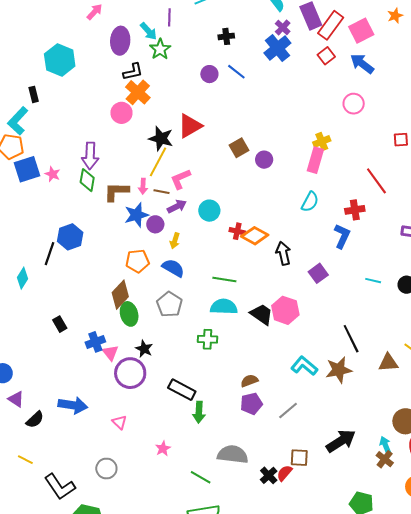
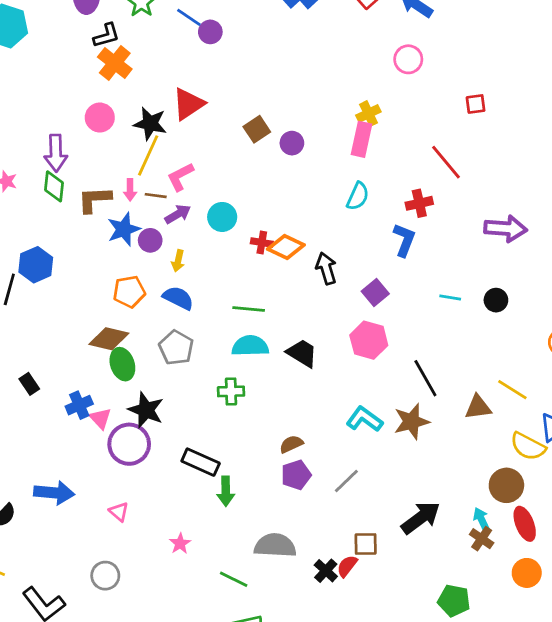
blue line: (236, 72) -> (189, 17), moved
pink circle: (121, 113) -> (100, 118), moved
brown diamond: (120, 295) -> (109, 339), turned 64
pink hexagon: (285, 310) -> (369, 340), moved
black star: (144, 349) -> (146, 410), size x1.5

